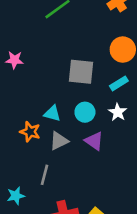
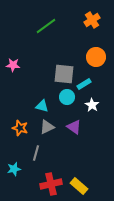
cyan rectangle: (119, 83) -> (84, 84), moved
cyan circle: (85, 112) -> (67, 97), moved
orange star: (30, 132) -> (20, 128), moved

